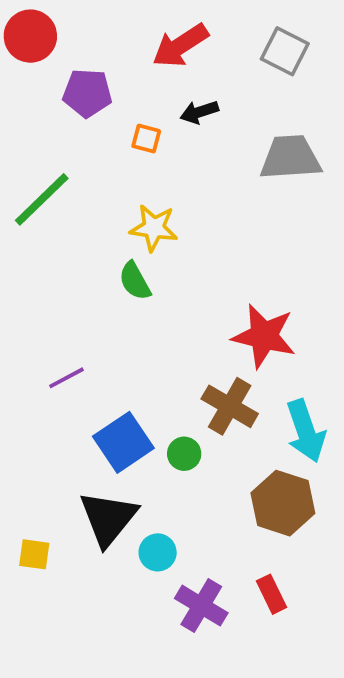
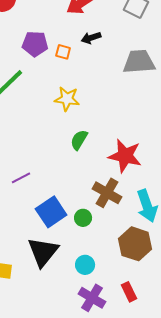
purple pentagon: (87, 93) -> (35, 44), moved
green semicircle: (135, 281) -> (79, 140), moved, turned 60
cyan circle: (158, 552) -> (85, 265), moved

